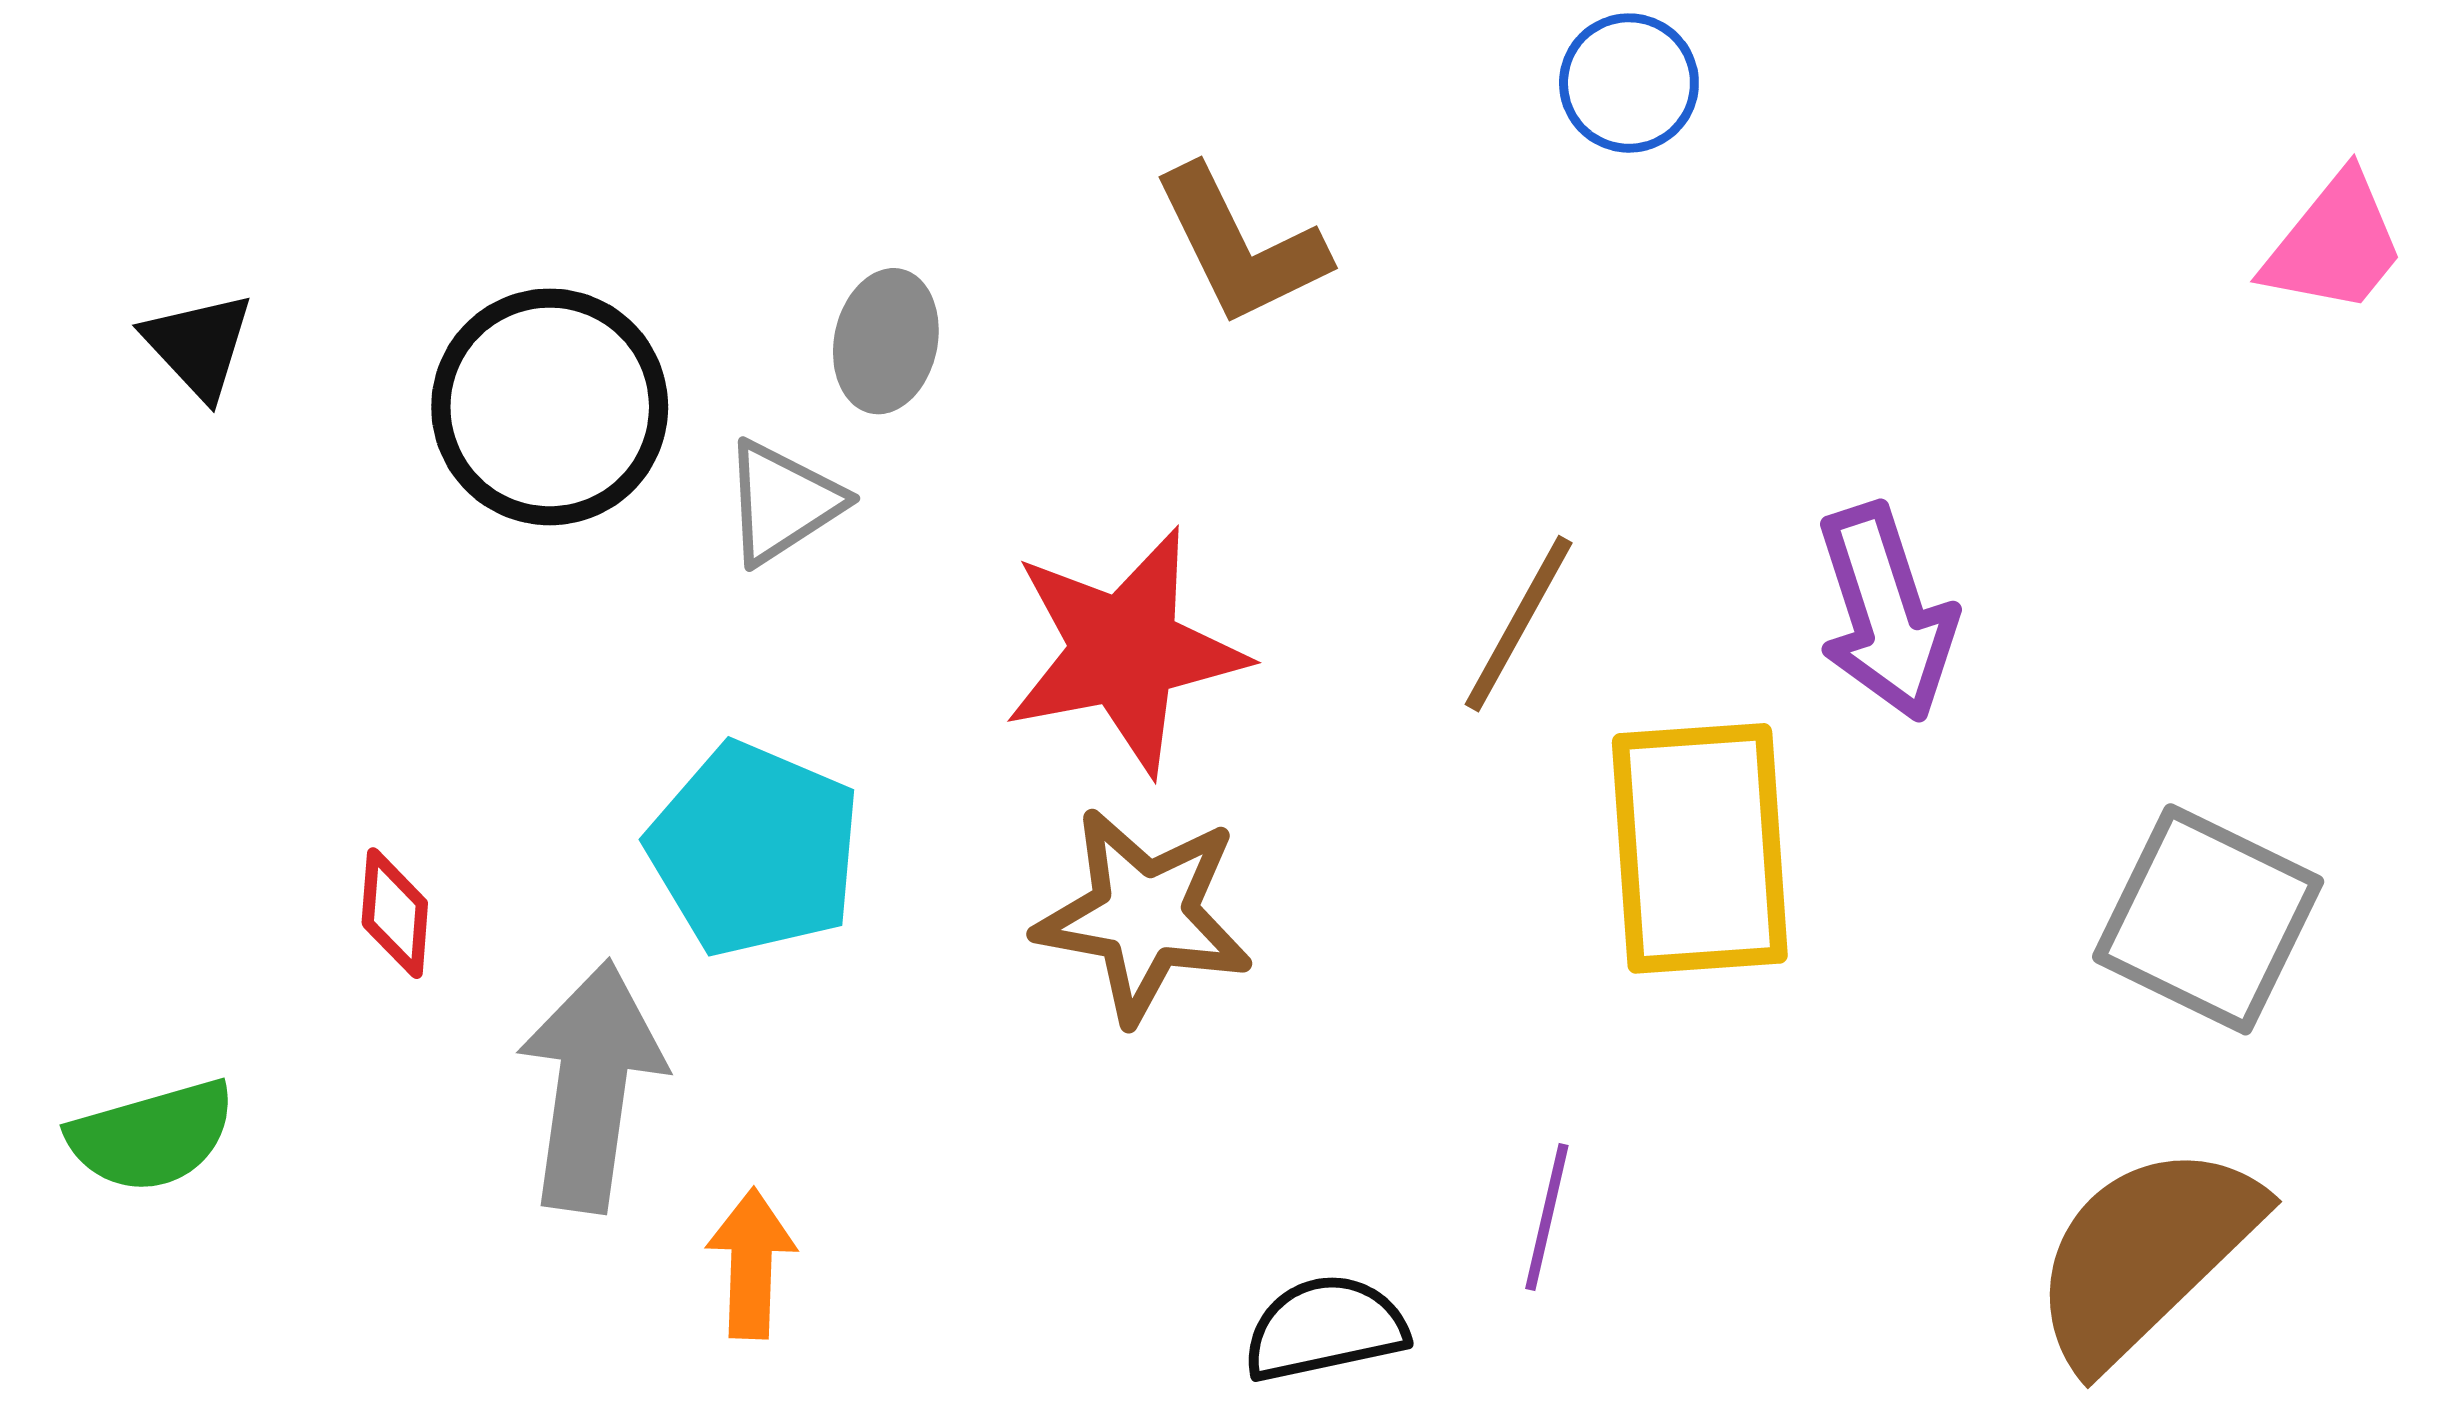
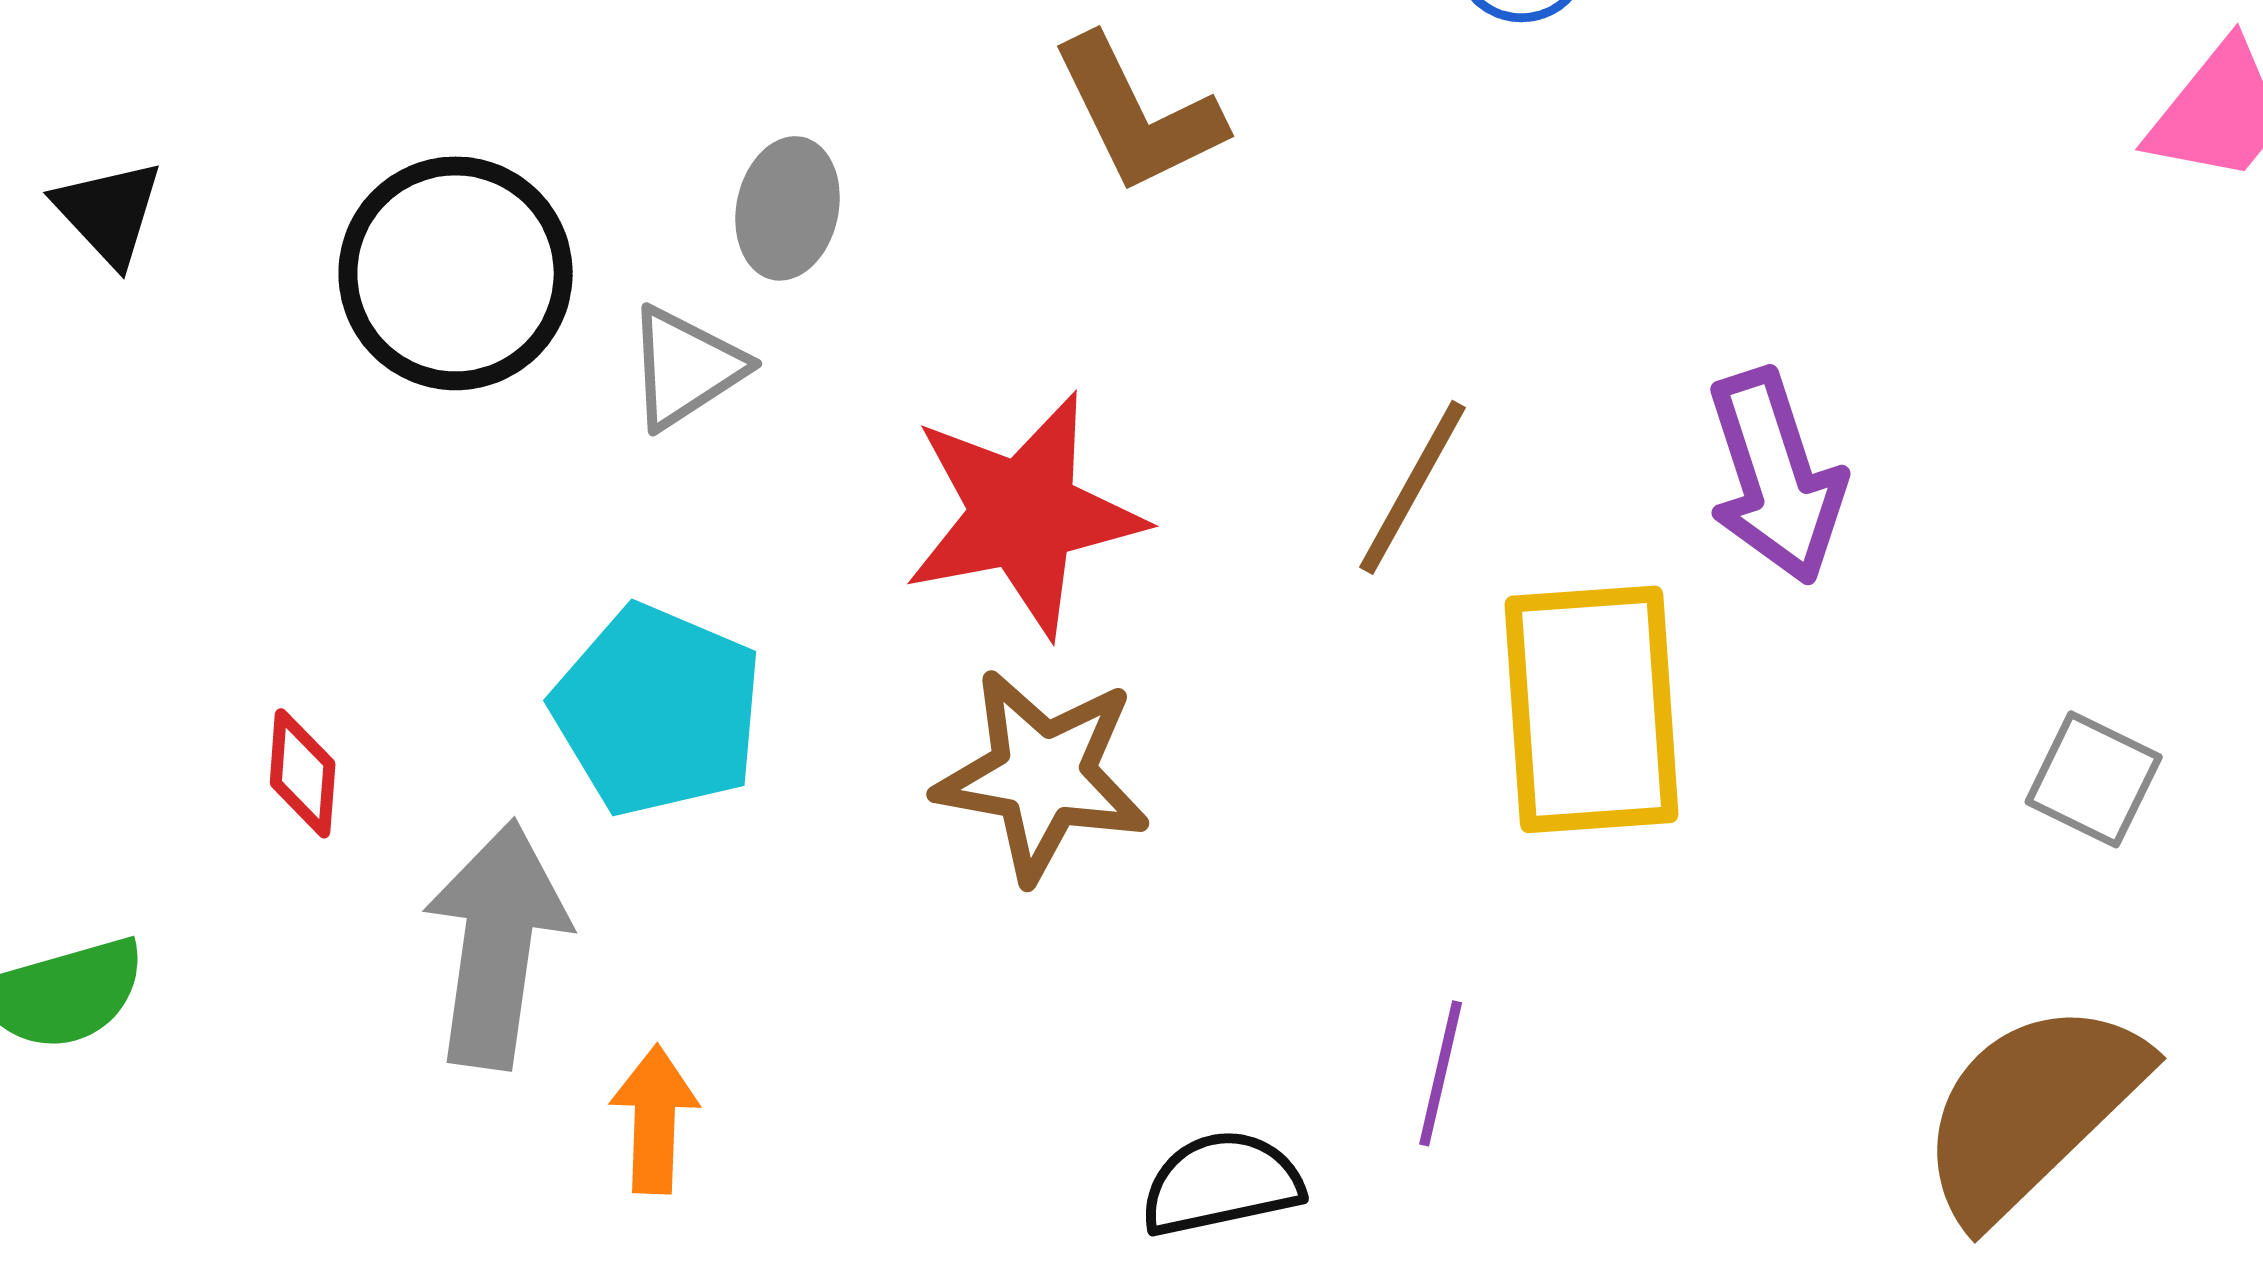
gray square: (2208, 919) -> (2094, 779), size x0.6

